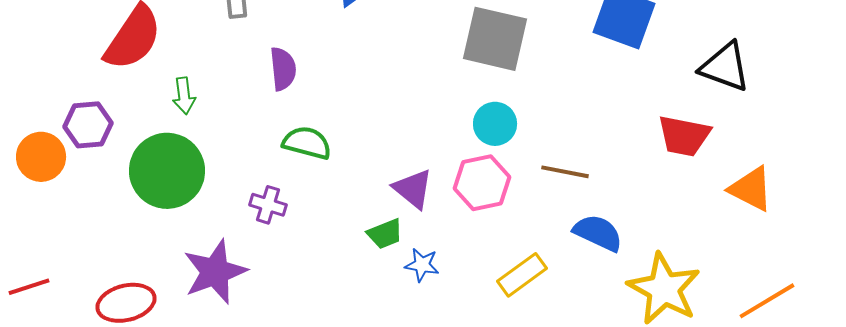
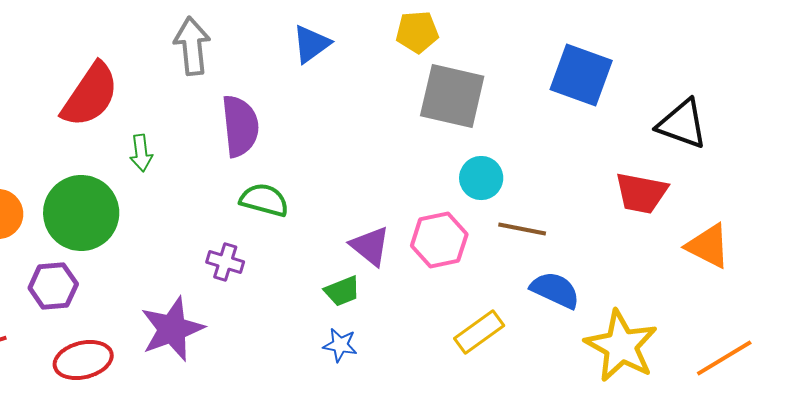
purple semicircle: (283, 69) -> (240, 126), size x1.4
cyan circle: (495, 124) -> (481, 178), moved
purple hexagon: (88, 125) -> (53, 286), moved
green circle: (167, 171) -> (81, 213), moved
blue star: (422, 265) -> (340, 345), moved

